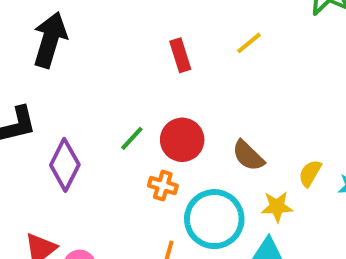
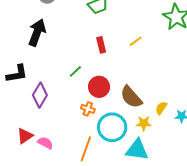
green line: (132, 138) -> (75, 71), moved
brown semicircle: (248, 156) -> (131, 97), size x1.4

